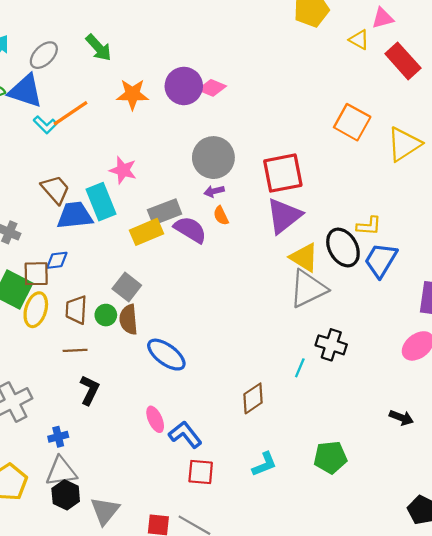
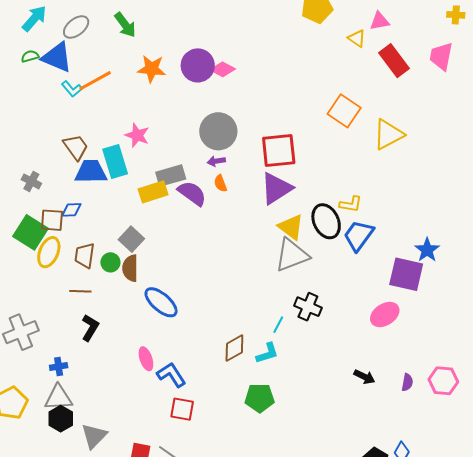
green pentagon: (330, 457) -> (260, 398), moved
cyan L-shape: (264, 464) -> (267, 353), moved

